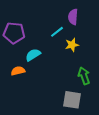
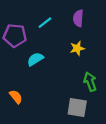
cyan line: (57, 32) -> (45, 23), moved
orange semicircle: (18, 71) -> (16, 97), moved, turned 64

